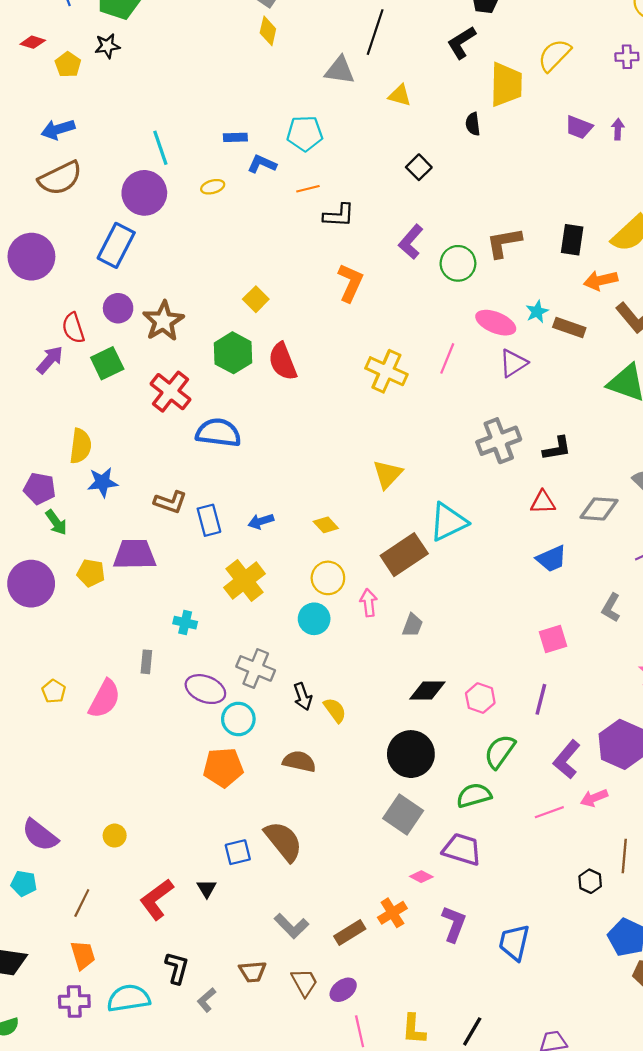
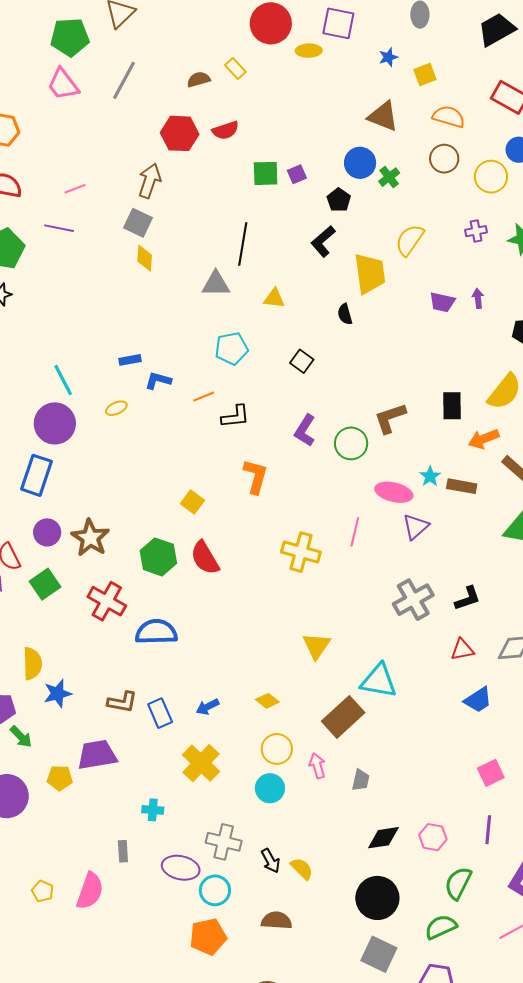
cyan pentagon: (305, 133) -> (231, 348), moved
yellow square: (256, 299) -> (192, 502), moved
cyan triangle: (448, 522) -> (379, 681), turned 45

